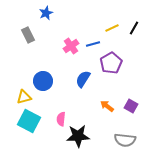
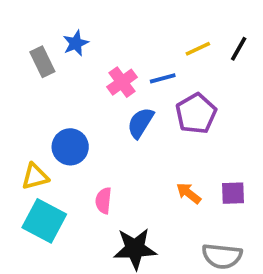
blue star: (46, 13) -> (76, 43), moved
blue semicircle: (83, 79) -> (141, 123), moved
purple square: (131, 106) -> (233, 193), turned -32
pink semicircle: (61, 119) -> (103, 201), moved

